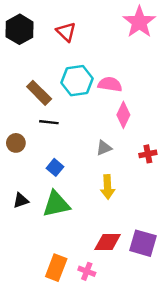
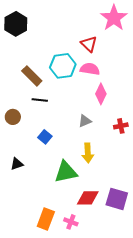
red triangle: (66, 32) -> (89, 44), moved
green triangle: (56, 204) -> (66, 172), moved

